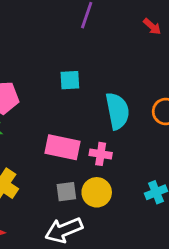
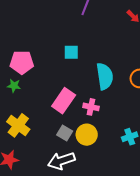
pink rectangle: (62, 147) -> (64, 101), turned -70
gray square: (66, 192) -> (65, 133), turned 35

